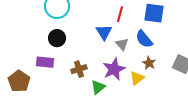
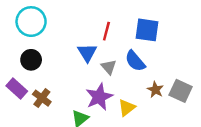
purple rectangle: (45, 62) -> (17, 88), turned 36
brown star: (149, 63) -> (155, 90), moved
brown cross: (79, 69) -> (42, 98), moved, turned -35

